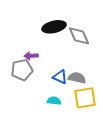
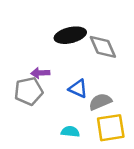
blue triangle: (60, 77) -> (78, 89), moved
gray semicircle: (77, 78) -> (100, 102), turned -36

